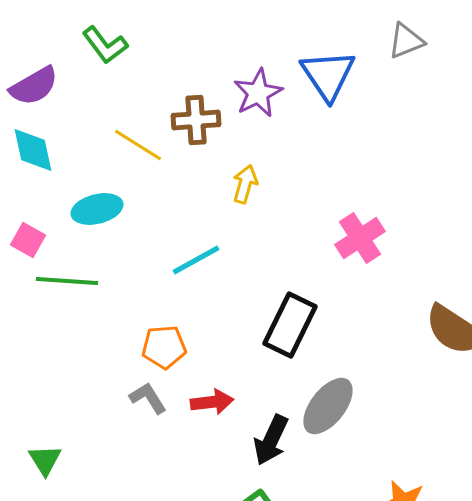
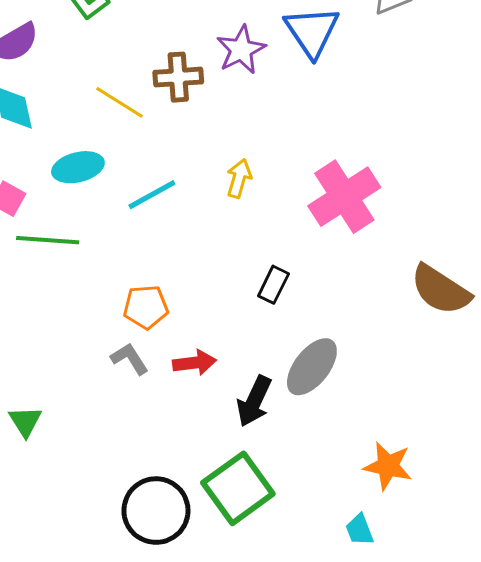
yellow arrow: (245, 184) -> (239, 178), moved
pink cross: (360, 238) -> (344, 197), size x1.4
cyan line: (196, 260) -> (152, 195), moved
black rectangle: (290, 325) -> (273, 285), size x0.6

